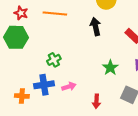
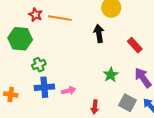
red star: (21, 13) -> (36, 15), moved
green cross: (54, 60) -> (39, 65), moved
orange cross: (22, 96) -> (11, 94), moved

